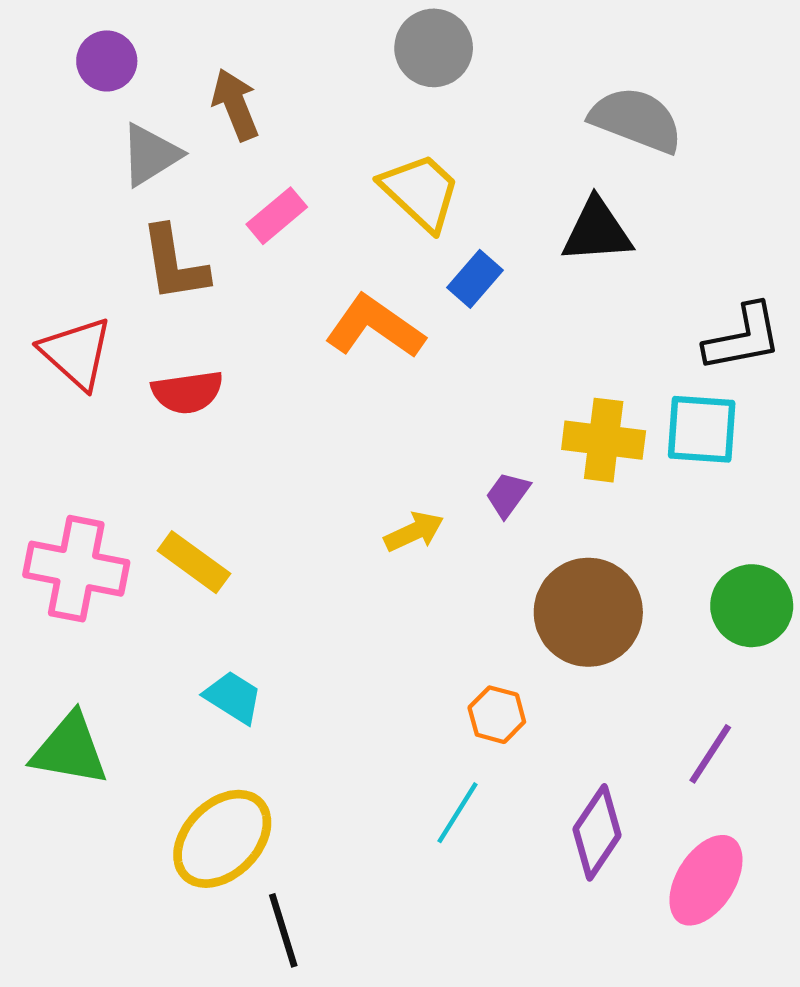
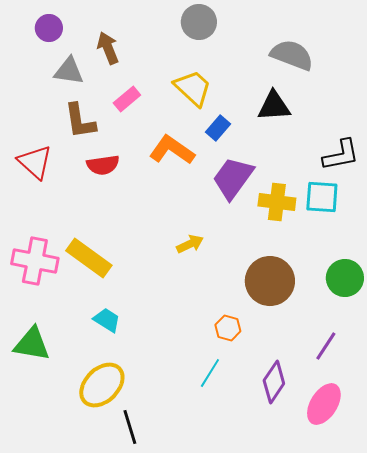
gray triangle: (150, 155) -> (69, 71), turned 40
red semicircle: (187, 392) -> (103, 165), moved
purple trapezoid: (508, 495) -> (233, 178), moved, size x2.0
yellow rectangle: (194, 562) -> (89, 258), size x1.4

